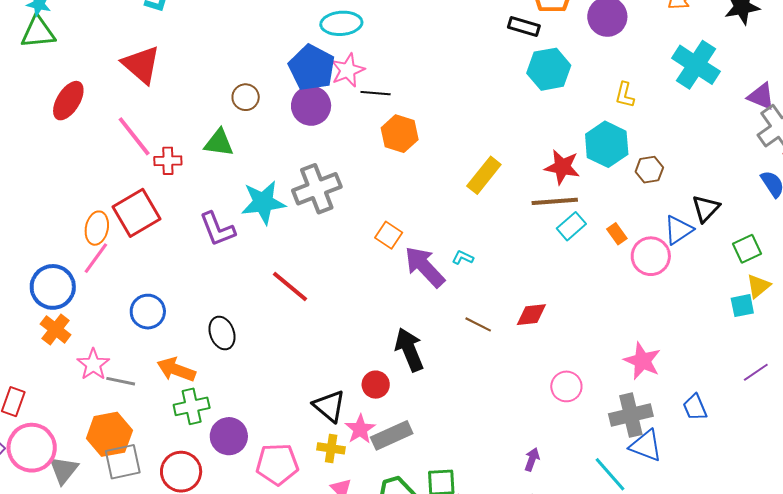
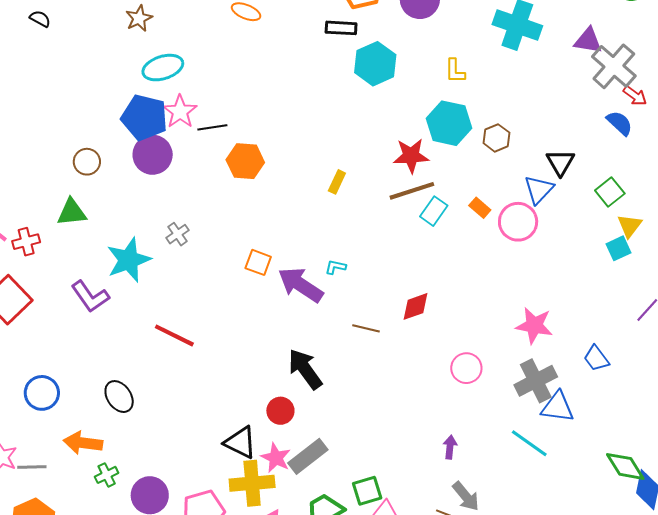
yellow rectangle: (484, 175) -> (337, 182), size x0.6
gray cross: (317, 189) -> (178, 234), size x0.5
green cross: (192, 406) -> (107, 475), size x0.7
yellow cross: (331, 448) -> (252, 483), size x1.6

